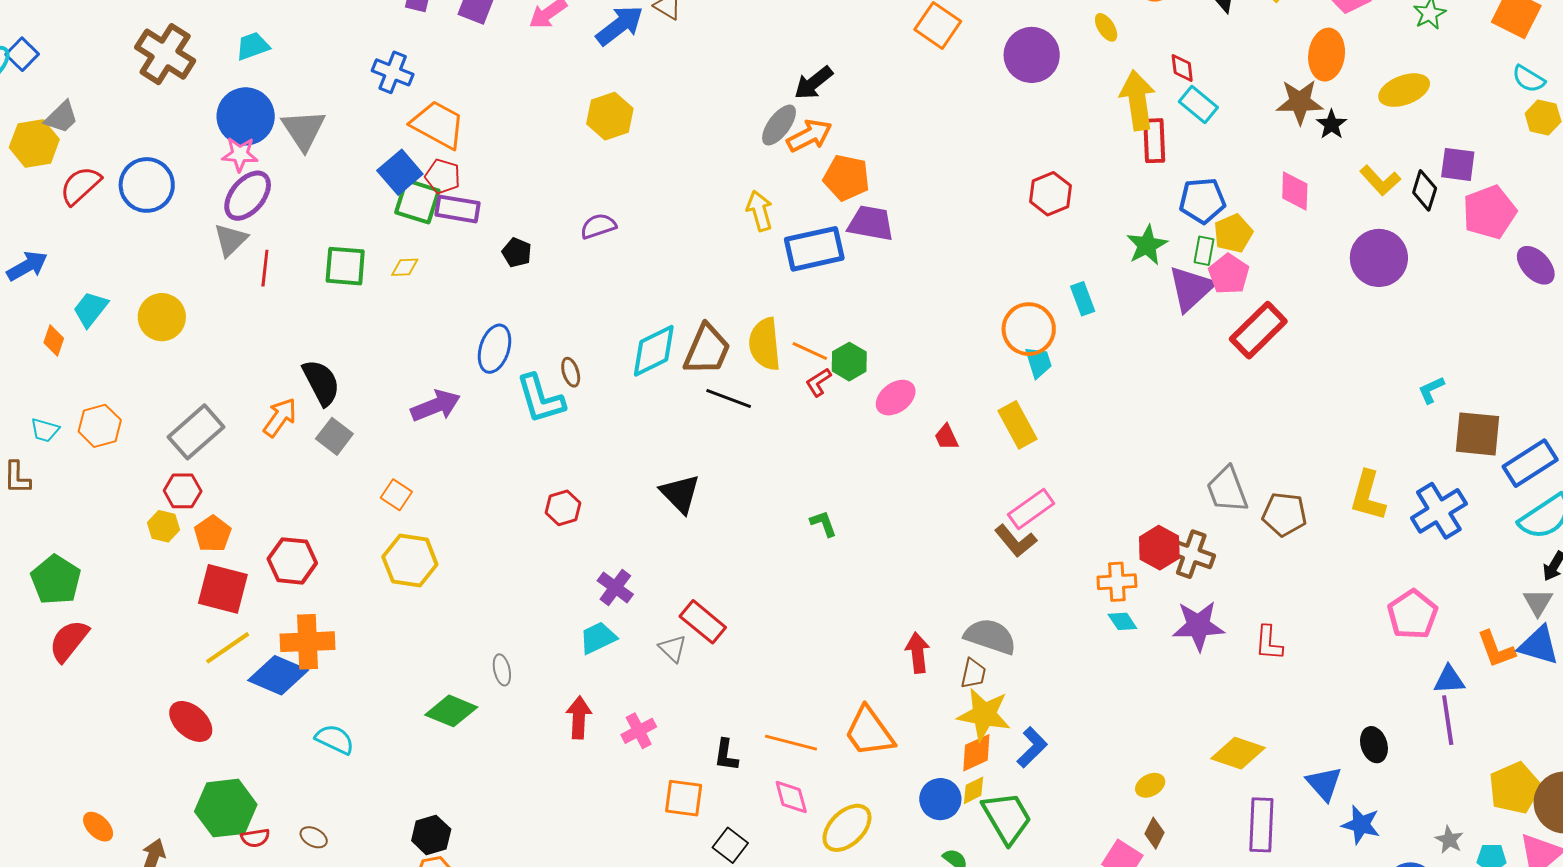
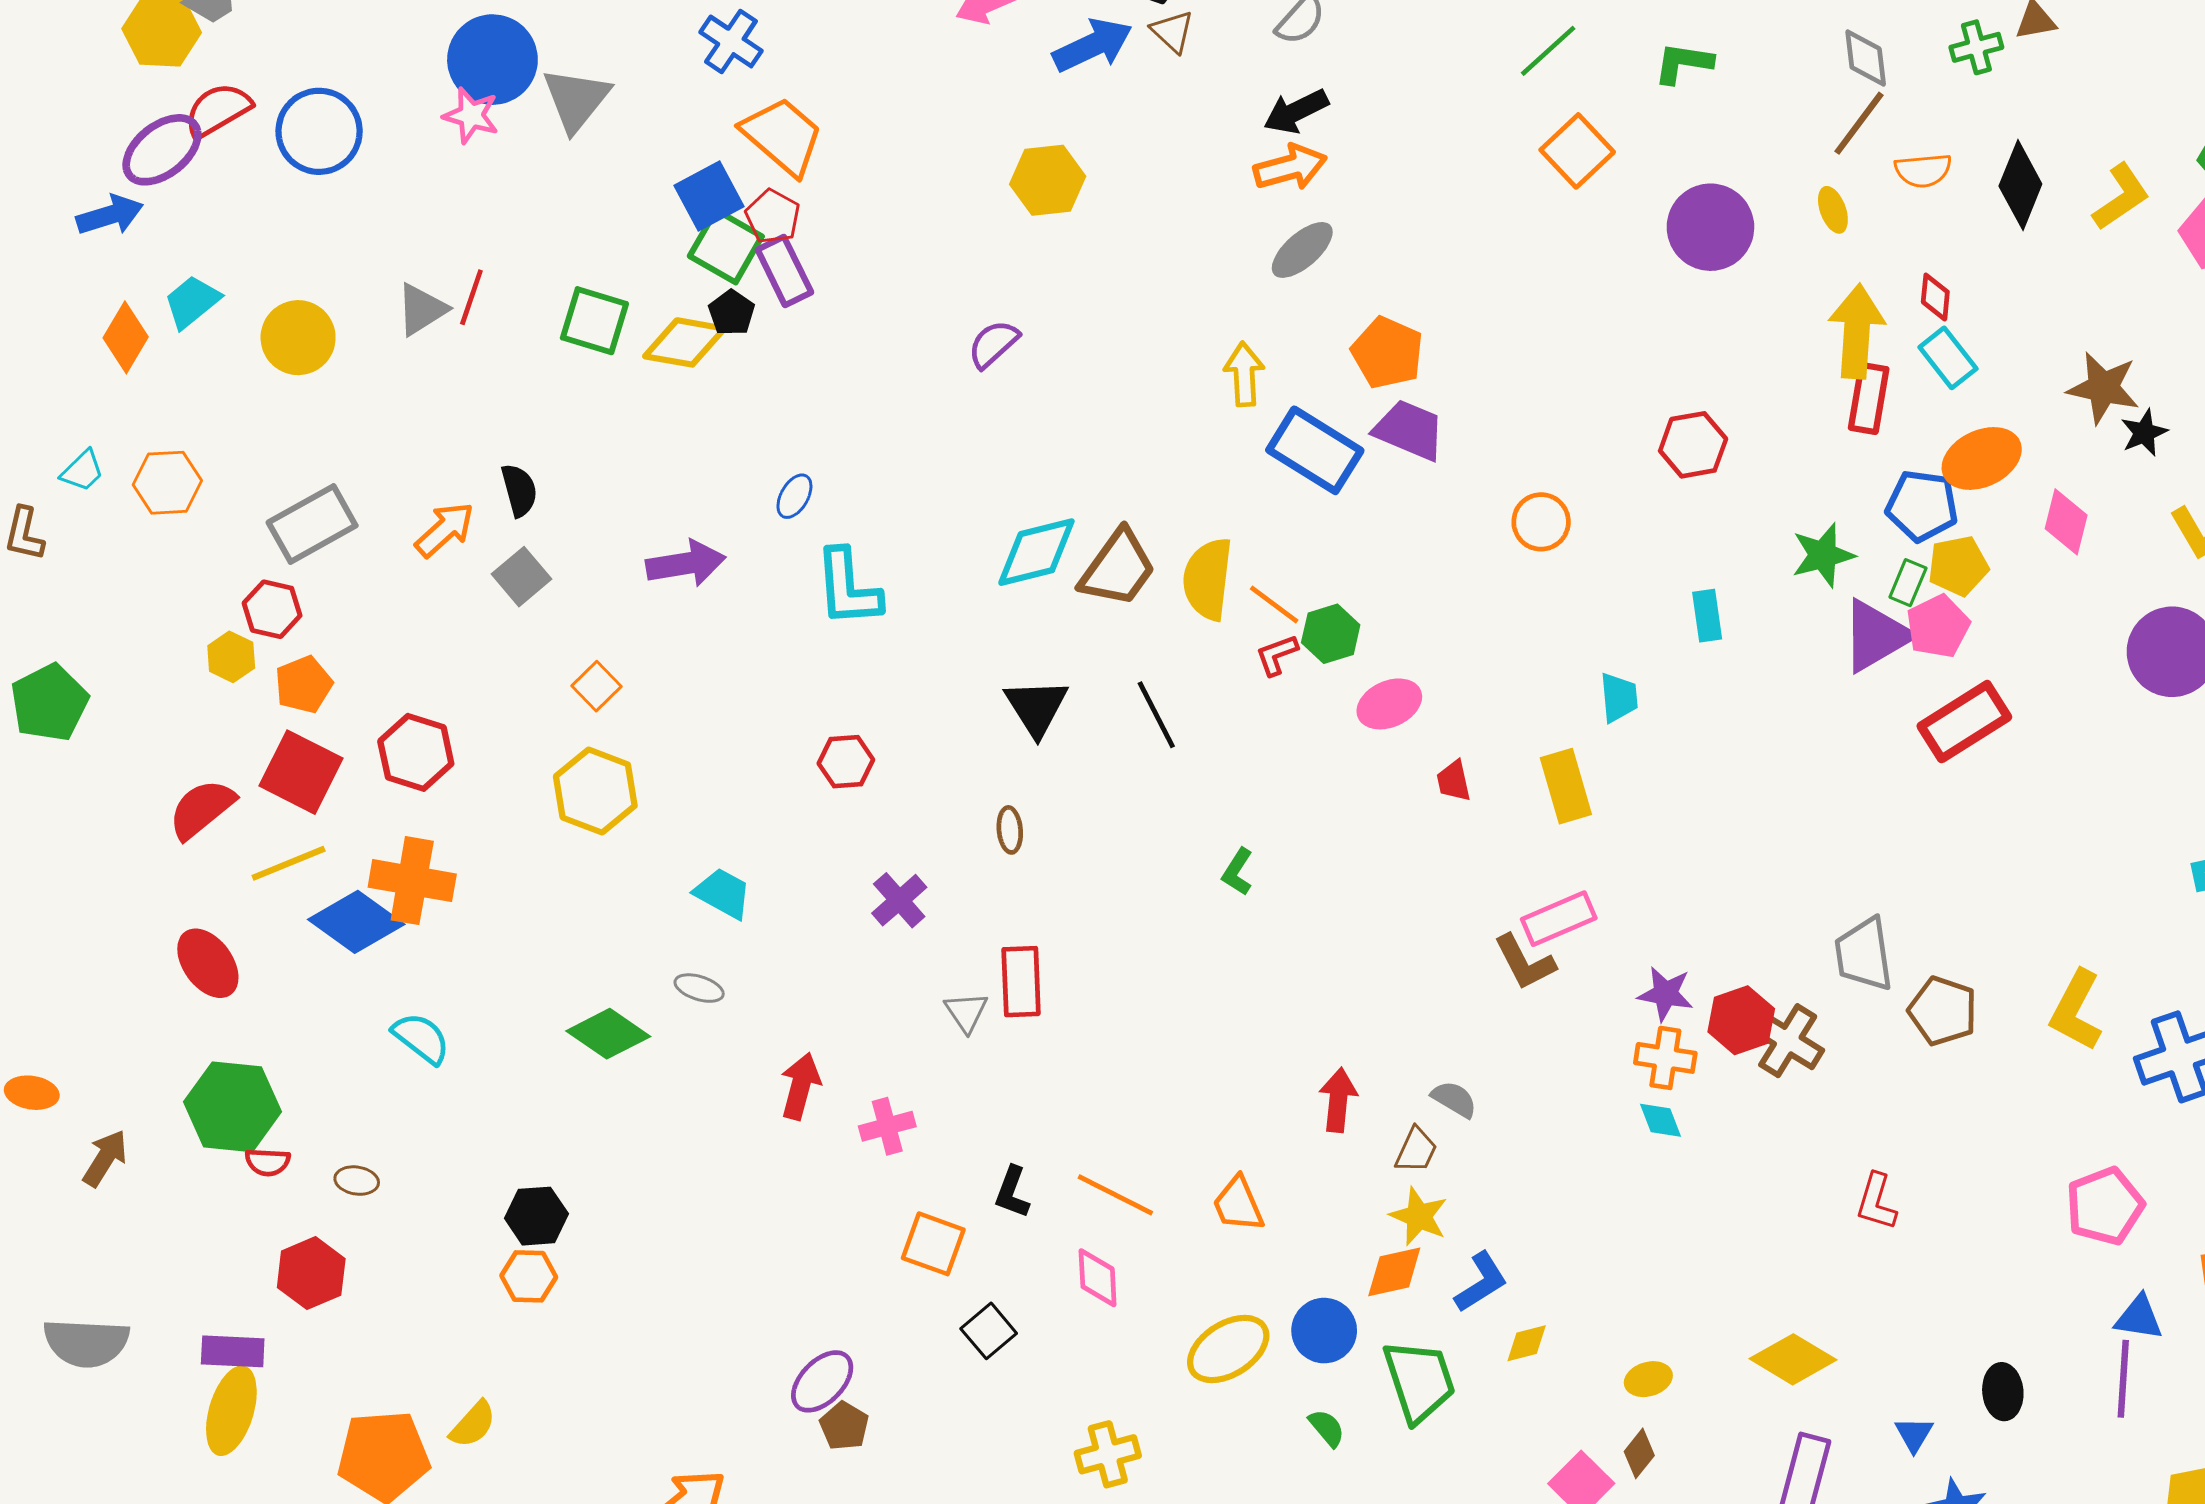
orange ellipse: (1327, 55) -> (1982, 458), moved, turned 45
black arrow: (813, 83) -> (1296, 111), moved
orange arrow: (809, 136) -> (1290, 167), moved
purple ellipse: (248, 196) -> (162, 150), moved
purple rectangle: (457, 209) -> (784, 271), turned 42
purple semicircle: (598, 226) -> (993, 344), turned -36
gray triangle: (230, 240) -> (422, 309), moved
blue rectangle: (814, 249) -> (1315, 450), turned 32
black pentagon: (517, 253) -> (732, 313), moved
yellow diamond: (405, 267) -> (685, 342), size x1.8
orange circle: (1029, 329) -> (1541, 522), moved, size x0.7
orange diamond: (54, 341) -> (126, 337), size x1.4
blue ellipse: (495, 349) -> (794, 496), size x0.6
brown ellipse: (571, 372) -> (1010, 830), moved
black semicircle: (321, 382) -> (519, 490), size x0.7
black line: (729, 398) -> (1156, 715), moved, turned 30
cyan trapezoid: (45, 430) -> (82, 471), turned -72
black triangle: (680, 494) -> (1036, 707), moved
green L-shape: (823, 524) -> (1237, 872), turned -140
red rectangle: (703, 622) -> (1021, 982), turned 36
purple star: (1198, 626) -> (1666, 994), moved, size x0.7
gray semicircle: (990, 636) -> (1454, 1099), size x0.6
cyan trapezoid: (598, 638) -> (723, 893), moved, turned 42
red semicircle: (69, 641) -> (202, 809), moved
gray ellipse: (502, 670) -> (699, 988), turned -72
yellow star: (984, 715) -> (1419, 1216), size x0.7
orange trapezoid: (869, 732) -> (1238, 1204), size x0.7
blue triangle: (1324, 784) -> (1914, 1434), size x0.7
yellow diamond: (974, 790) -> (1527, 1343), moved
orange ellipse: (98, 827) -> (32, 1093), turned -48
yellow ellipse: (847, 828) -> (1228, 1349), moved
brown ellipse: (314, 837) -> (357, 1181), turned -32

